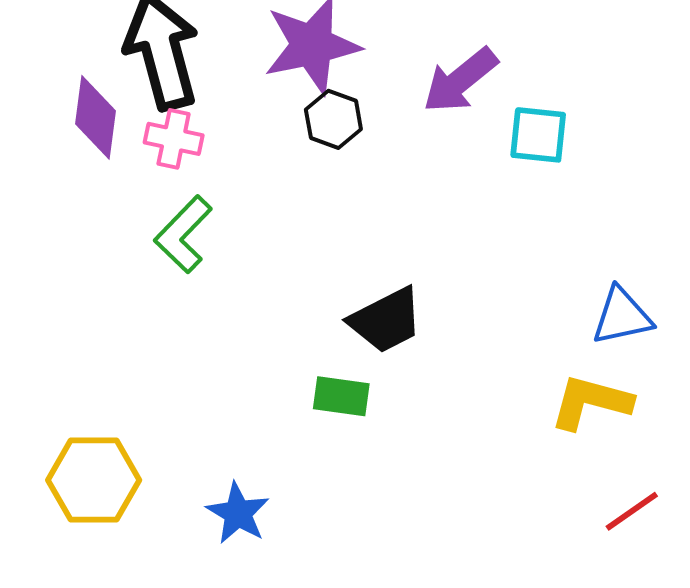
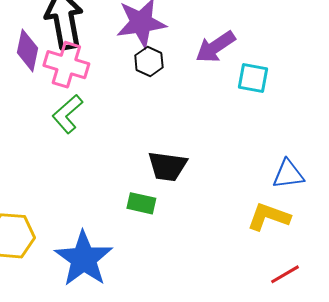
pink cross: (174, 139) -> (66, 65), size x1.5
black trapezoid: (386, 320) -> (167, 166), turned 30
blue star: (238, 513) -> (84, 259), size x1.8

